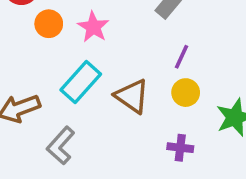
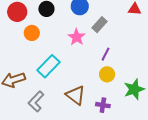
pink star: (93, 27) -> (77, 37), moved
brown triangle: (132, 96) -> (76, 95), moved

